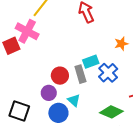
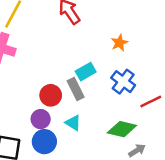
blue cross: (108, 73) -> (123, 82), moved
blue circle: (58, 113) -> (44, 142), moved

